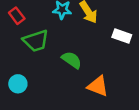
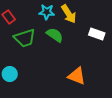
green semicircle: (72, 60) -> (55, 35), moved

